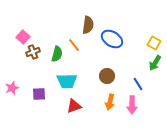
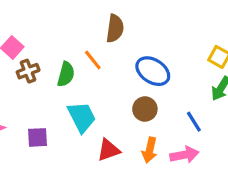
blue ellipse: (112, 39) -> (153, 71), moved
cyan trapezoid: (67, 81) -> (82, 117), turned -115
pink arrow: (132, 105) -> (184, 155), turned -102
red triangle: (74, 106) -> (109, 150), moved

